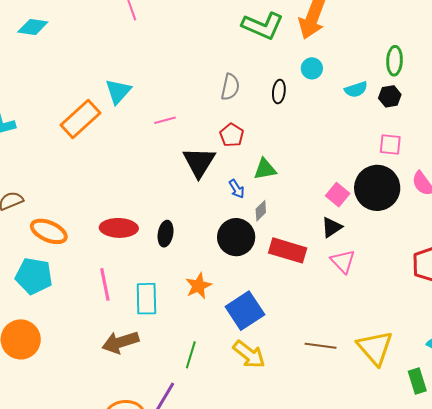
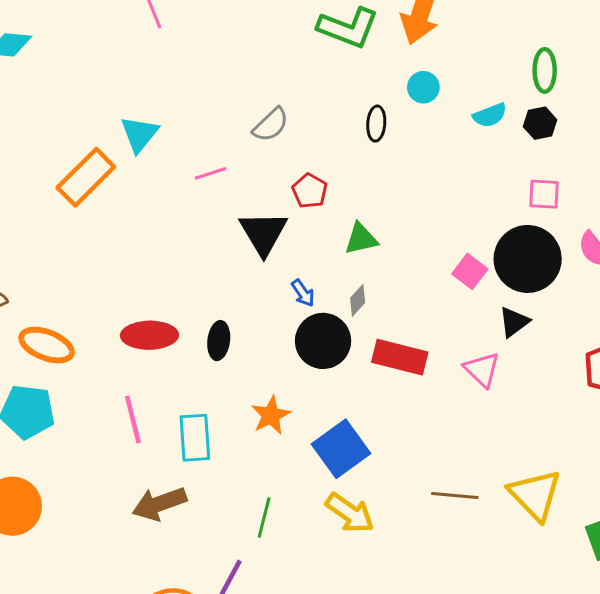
gray semicircle: (230, 87) -> (271, 125), moved, turned 36
blue arrow: (237, 189) -> (303, 293), moved
black triangle: (332, 227) -> (514, 322), moved

